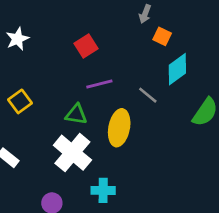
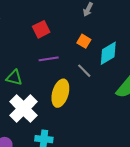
orange square: (162, 36) -> (84, 41), moved
green triangle: (76, 114) -> (14, 78), moved

